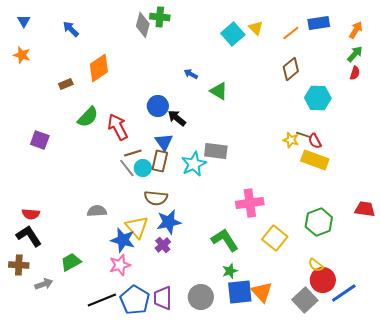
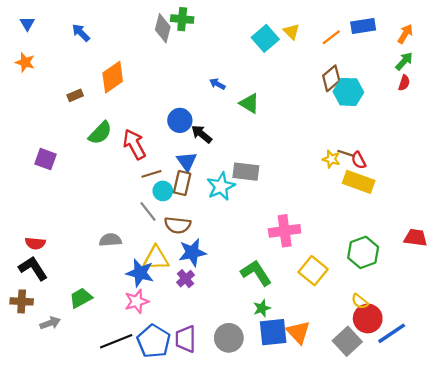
cyan hexagon: (318, 98) -> (348, 92), moved
gray line: (127, 168) -> (148, 211), moved
yellow triangle: (137, 227) -> (156, 258), turned -50

